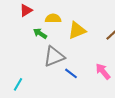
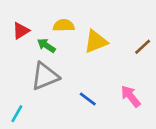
red triangle: (26, 10) -> (21, 31), moved
gray triangle: (54, 56) -> (45, 76), moved

